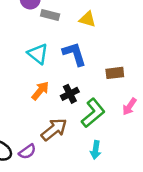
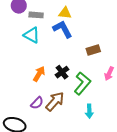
cyan triangle: (38, 54) -> (32, 35), moved
blue L-shape: (74, 54) -> (63, 29), moved
purple semicircle: (27, 152) -> (37, 103), moved

